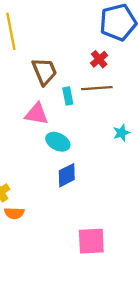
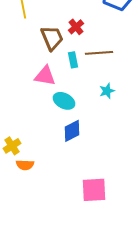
red cross: (99, 59) -> (76, 27), moved
cyan star: (121, 133) -> (107, 91), moved

